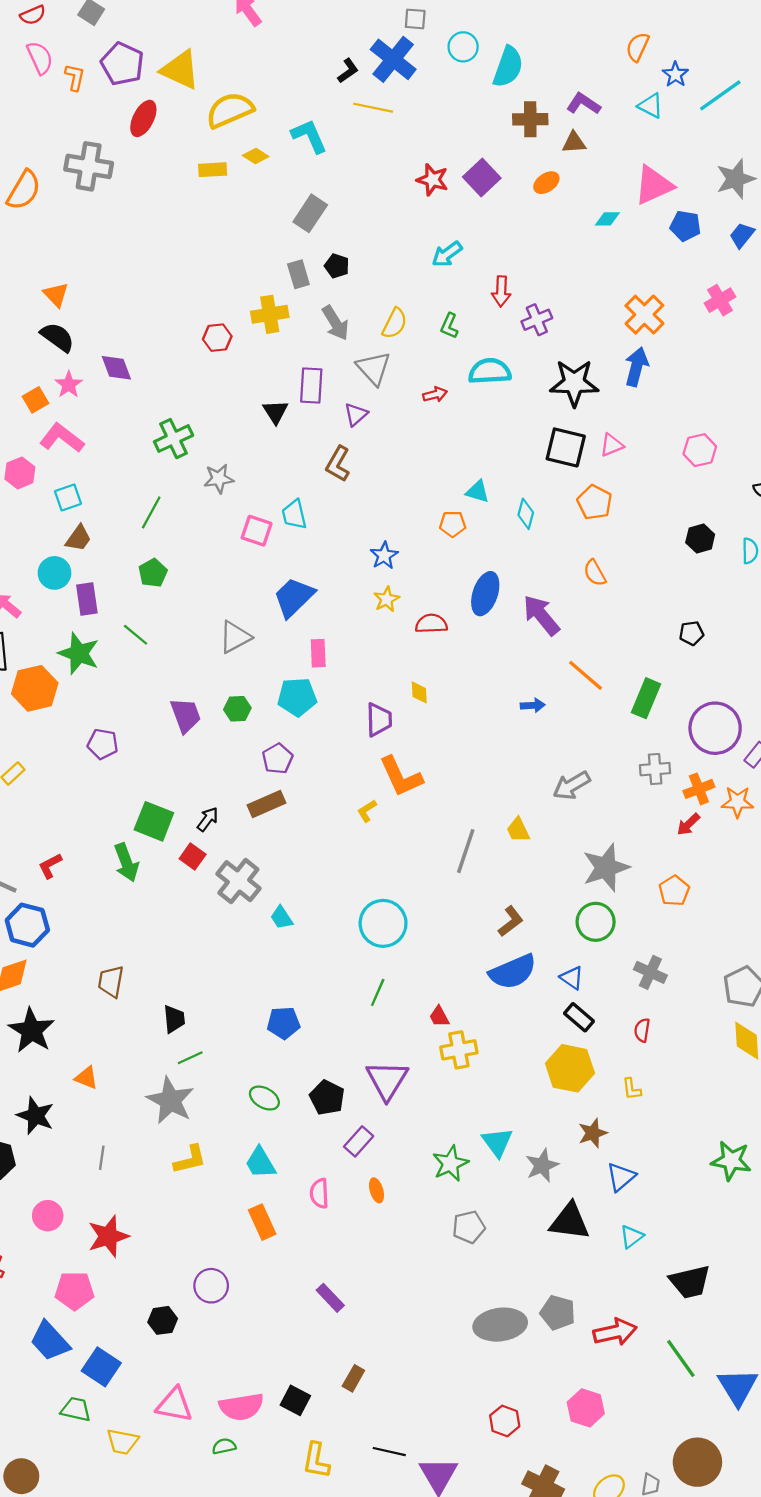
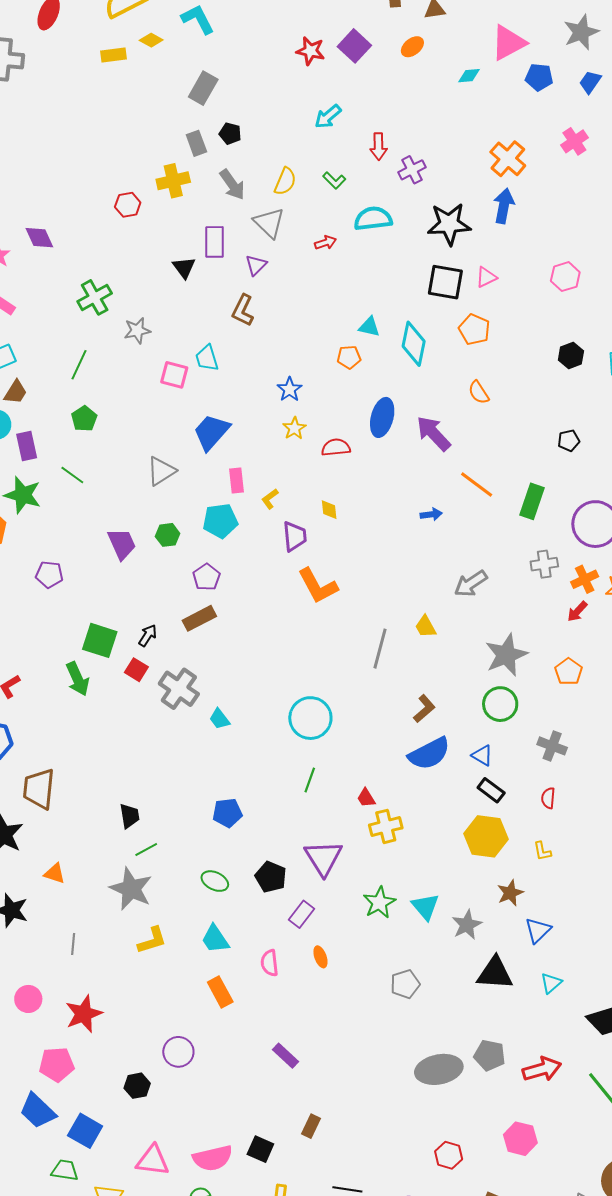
green L-shape: (449, 326) -> (334, 180), turned -65
cyan diamond: (526, 514) -> (414, 344), size x1.6
yellow L-shape: (367, 811) -> (270, 499), moved
brown trapezoid: (111, 981) -> (39, 789), moved, size x1.4
green star: (450, 1164) -> (379, 903), moved

